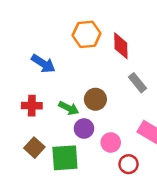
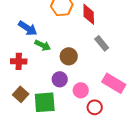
green arrow: (69, 108) -> (43, 45), moved

